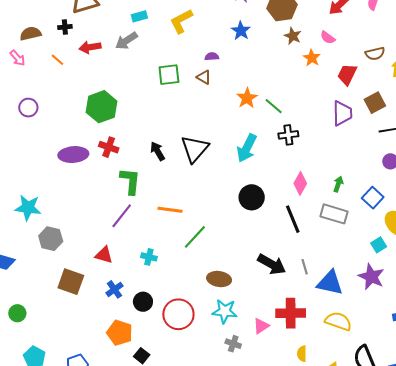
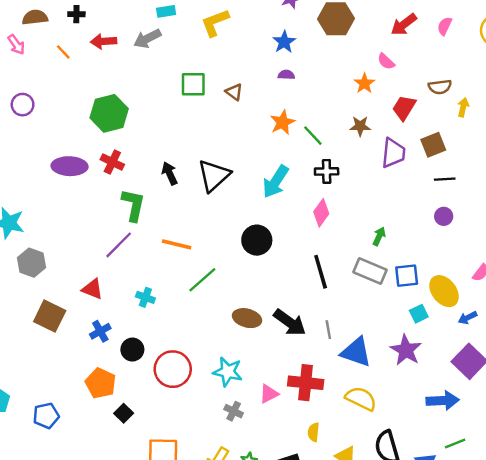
brown star: (293, 36) -> (360, 126), moved, turned -30
purple semicircle: (212, 56) -> (286, 75), moved
pink diamond: (300, 183) -> (321, 213), moved
black circle: (252, 197) -> (257, 240), moved
blue square: (373, 198) -> (407, 276), moved, turned 35
brown ellipse: (219, 279) -> (247, 318), moved

